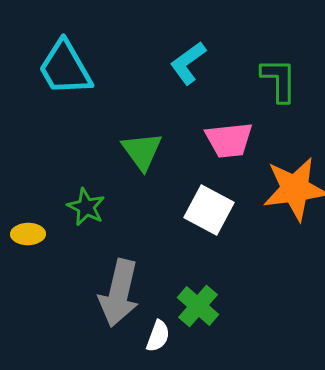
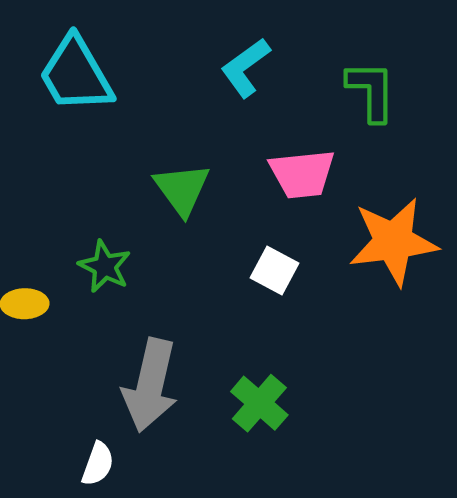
white square: (209, 210) -> (275, 271), size x0.7
white semicircle: (158, 336) -> (98, 464), moved

